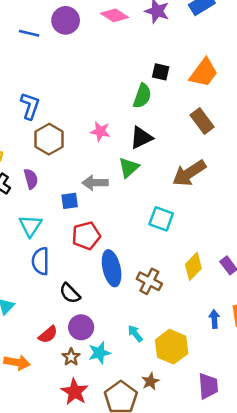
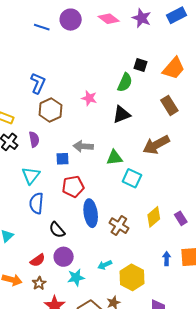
pink star: (100, 131) -> (89, 98), moved
green triangle: (129, 168) -> (114, 158), moved, turned 30
cyan arrow: (135, 334) -> (105, 265), turned -80
brown star: (71, 357) -> (39, 283), moved

